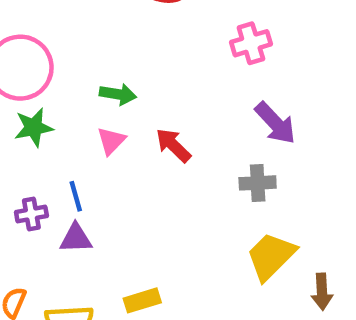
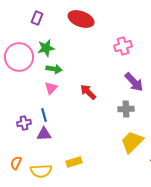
green arrow: (118, 94) -> (54, 69), moved
green star: (34, 127) -> (46, 48), moved
pink triangle: (111, 141) -> (51, 88), moved

